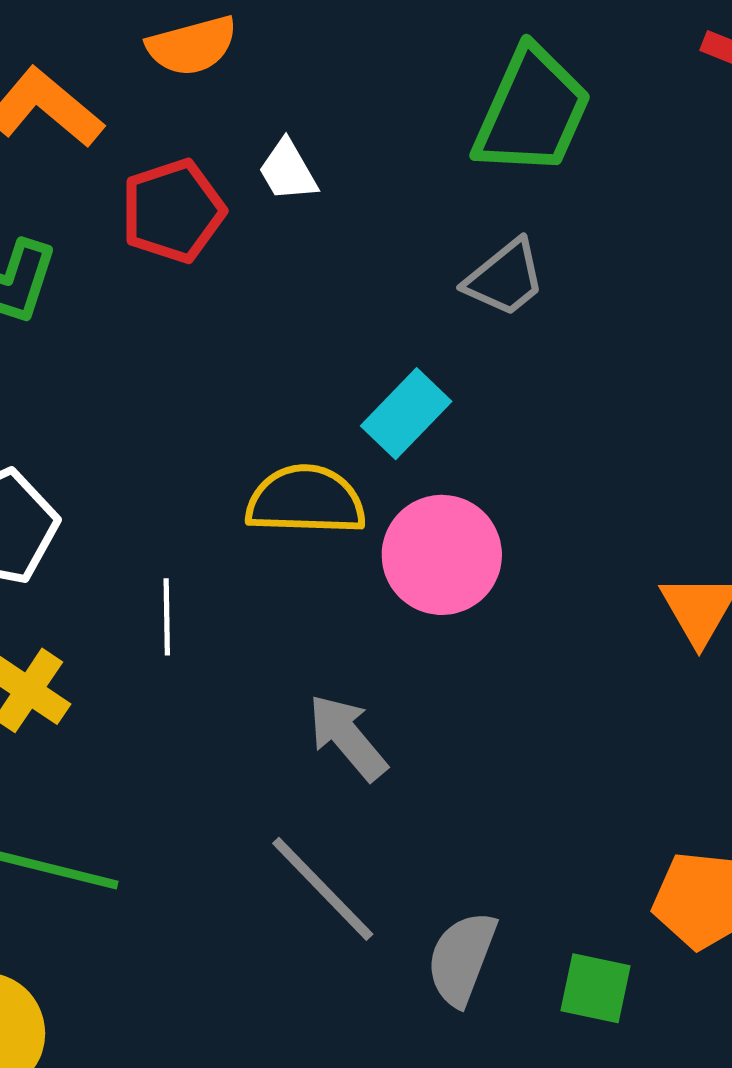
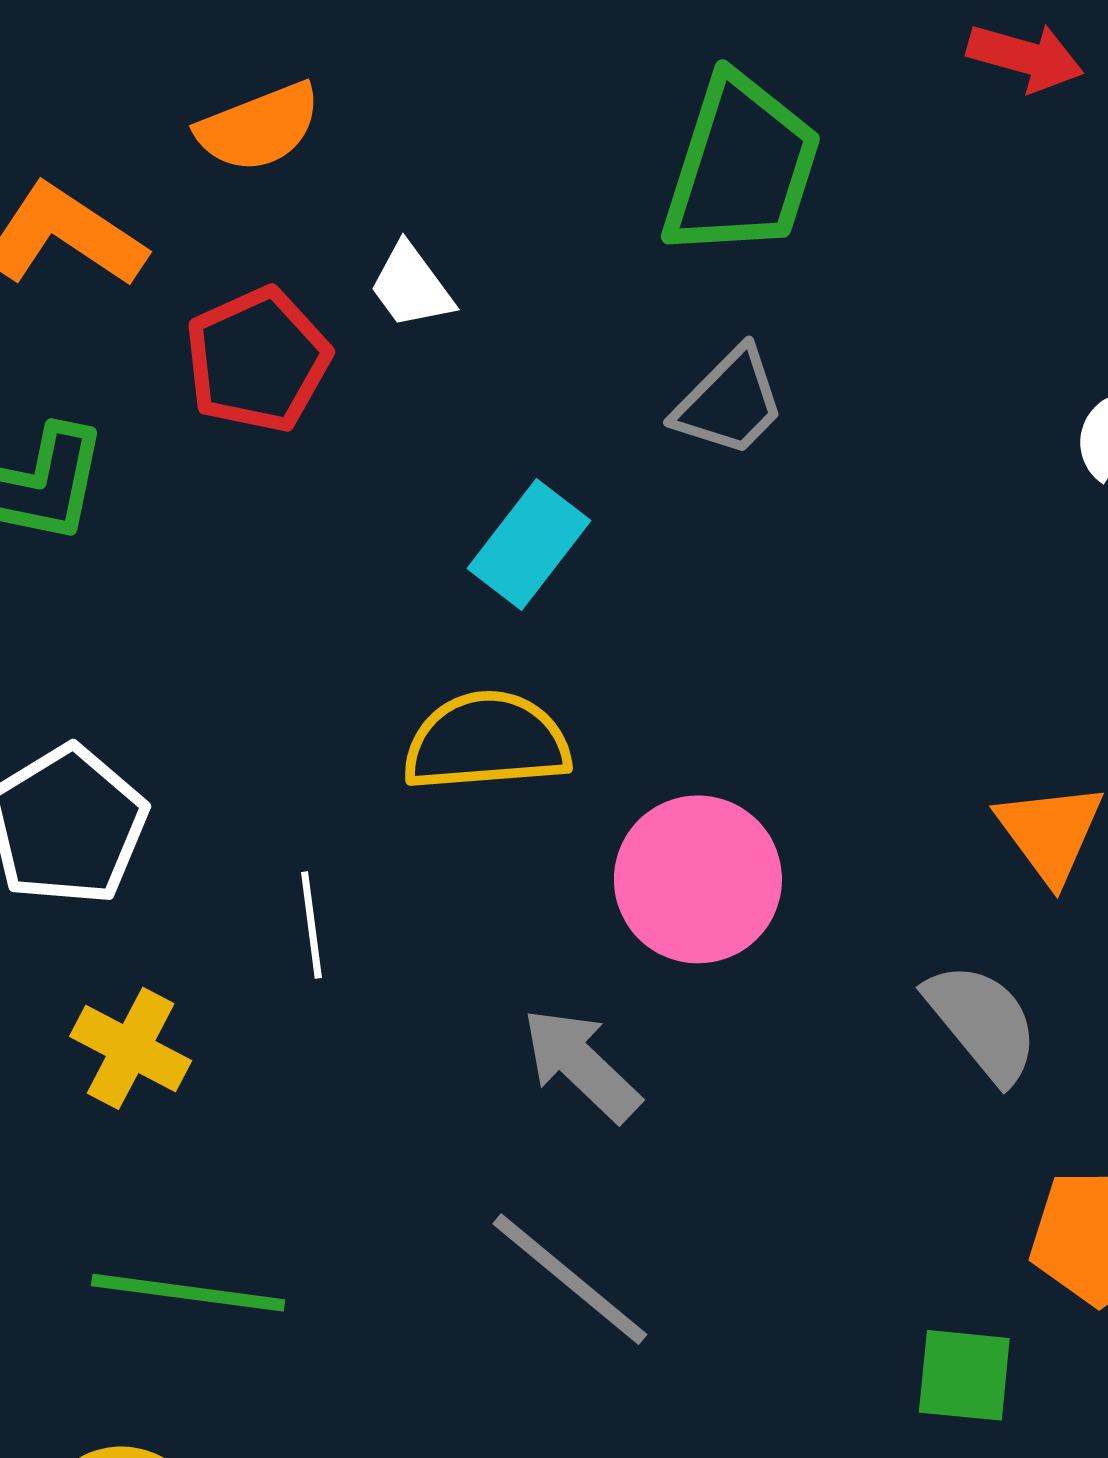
cyan rectangle: (406, 414) -> (529, 545), moved
pink circle: (442, 555) -> (698, 879), moved
gray semicircle: (462, 958) -> (982, 1022), moved, turned 126

